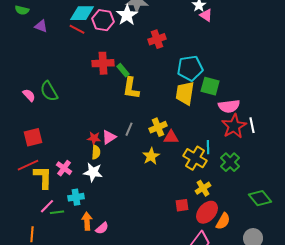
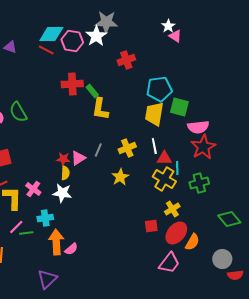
white line: (252, 125) -> (154, 146), moved
red triangle: (171, 137) -> (164, 158), moved
green cross: (230, 162) -> (199, 183), turned 30
orange arrow: (87, 221) -> (56, 242), size x1.4

